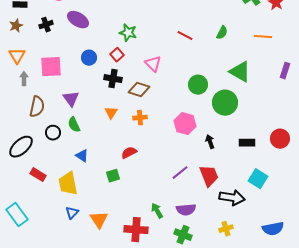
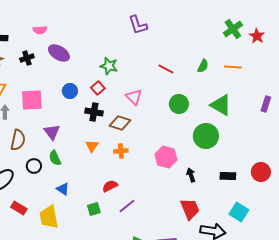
orange line: (263, 37) -> (233, 67), moved
green circle: (198, 85) -> (179, 104), moved
purple line: (180, 173) -> (127, 206), moved

